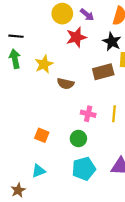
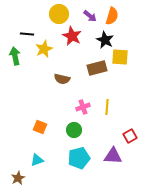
purple arrow: (87, 15) -> (90, 16), moved
black line: (16, 36) -> (27, 34), moved
red star: (76, 37) -> (72, 36), turned -30
yellow star: (44, 64) -> (44, 49), moved
pink cross: (88, 114) -> (83, 107), turned -32

